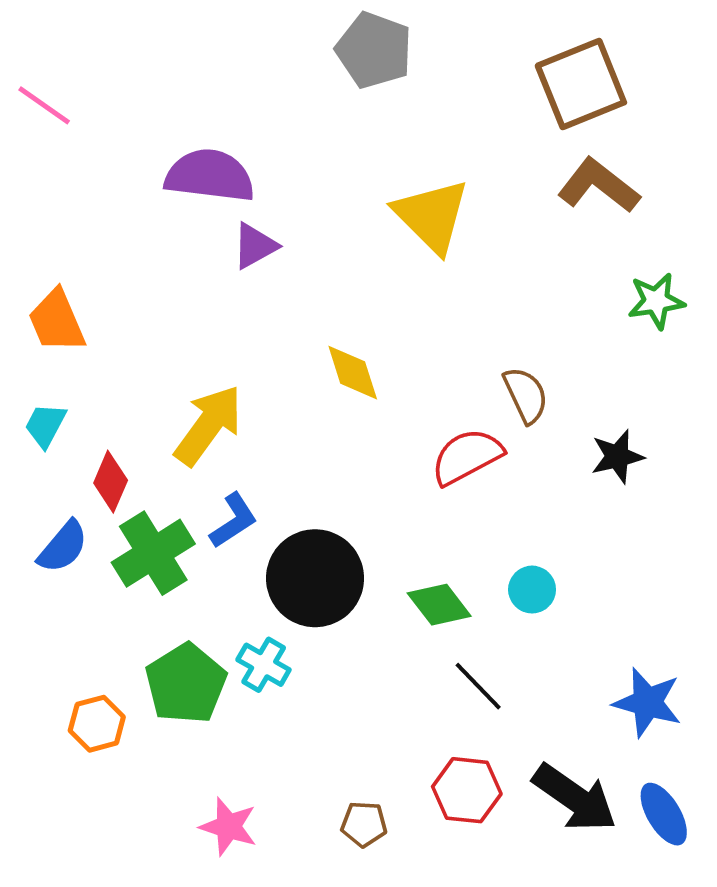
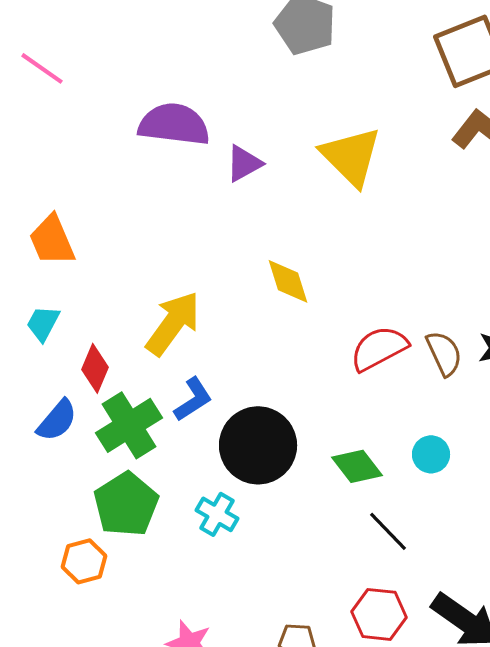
purple triangle: (255, 246) -> (244, 163), moved
brown semicircle: (526, 395) -> (444, 353), moved
green pentagon: (186, 684) -> (126, 504), moved

